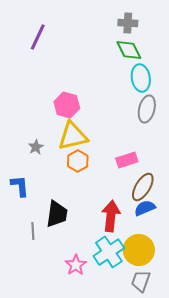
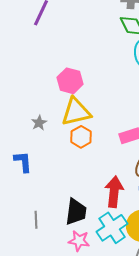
black trapezoid: (57, 214) -> (76, 212), moved
gray line: (33, 231) -> (36, 220), moved
pink star: (76, 265) -> (79, 241), turned -30

